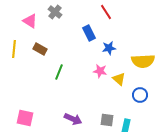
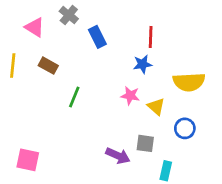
red line: (106, 12) -> (151, 37), moved, turned 35
blue rectangle: (89, 33) -> (97, 37), moved
purple arrow: (73, 119) -> (118, 156), moved
gray square: (107, 120) -> (145, 143), moved

